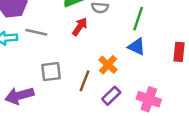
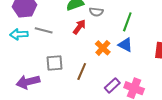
orange cross: (108, 65) -> (103, 48), moved
purple rectangle: (111, 96) -> (112, 85), moved

